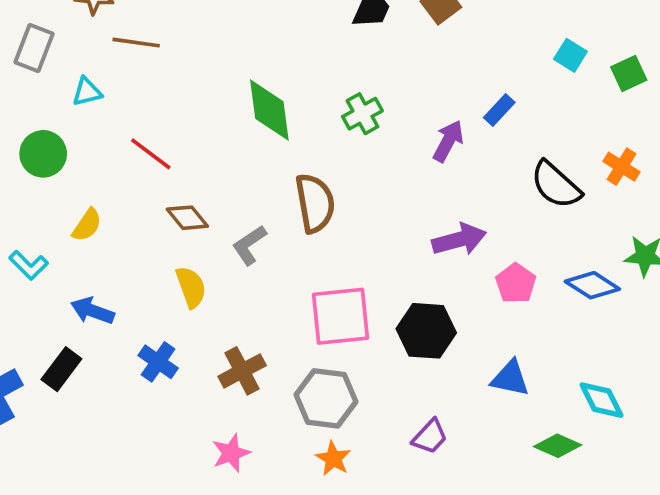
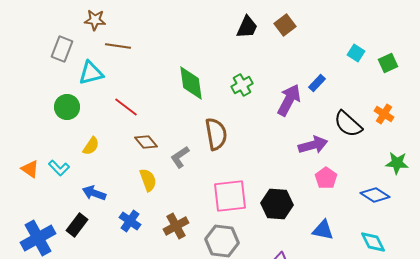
cyan triangle: (87, 92) -> (91, 73), size x1.5
purple arrow: (448, 141) -> (289, 100), size x1.4
purple arrow: (459, 240) -> (313, 145), moved
blue diamond: (592, 285) -> (375, 195), moved

